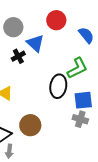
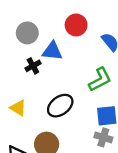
blue triangle: (35, 43) -> (52, 51), turned -36
black ellipse: (58, 86) -> (60, 106), moved, turned 45

